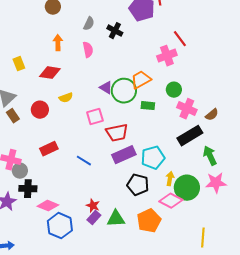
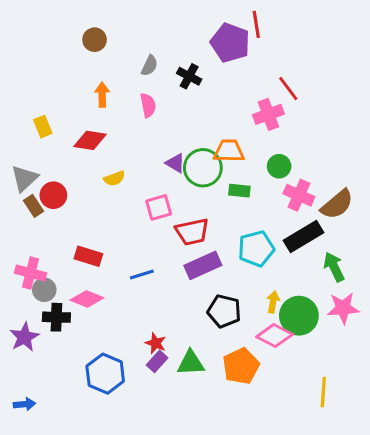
orange trapezoid: (141, 80) -> (229, 151), turned 30
red circle: (40, 110) -> (53, 195), moved
brown semicircle: (212, 115) -> (337, 204), size x1.6
red rectangle: (49, 149) -> (88, 256), turned 42
cyan pentagon: (153, 158) -> (256, 249), moved
blue line: (84, 161) -> (142, 275), turned -49
pink diamond: (48, 206) -> (87, 299), moved

